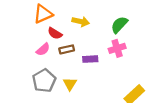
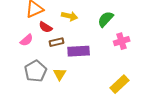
pink cross: (117, 48) -> (122, 41), moved
pink semicircle: (43, 49) -> (27, 40), moved
purple rectangle: (90, 59) -> (79, 51), size x1.5

